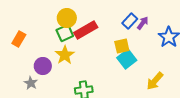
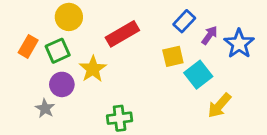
yellow circle: (67, 18) -> (69, 17), moved
purple arrow: (143, 23) -> (210, 35), moved
green square: (65, 33) -> (58, 51), moved
cyan square: (127, 59) -> (198, 75), moved

